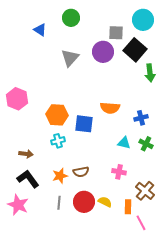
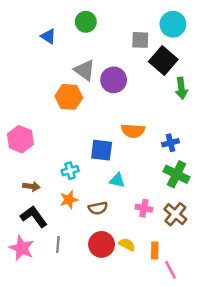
purple circle: (103, 52) -> (114, 80), moved
gray triangle: (70, 58) -> (85, 70), turned -36
pink hexagon: (17, 99) -> (20, 139), moved
orange hexagon: (57, 115) -> (69, 97), moved
cyan triangle: (124, 143) -> (117, 180), moved
green cross: (146, 144) -> (177, 174), size x1.5
orange star: (60, 176) -> (69, 200), moved
brown cross: (145, 191) -> (175, 214), moved
gray line: (59, 203) -> (58, 244), moved

